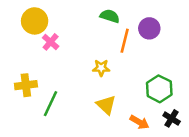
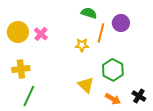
yellow circle: (35, 21) -> (18, 32), moved
yellow star: (101, 68) -> (82, 45), moved
green hexagon: (159, 89) -> (113, 70), moved
green line: (51, 104) -> (29, 96), moved

